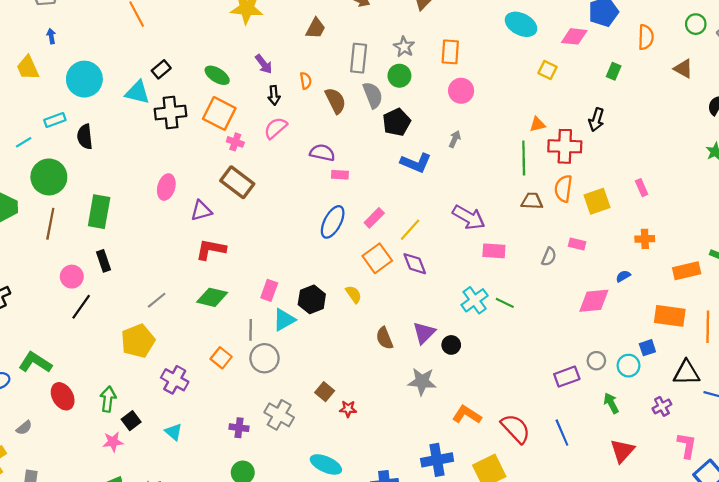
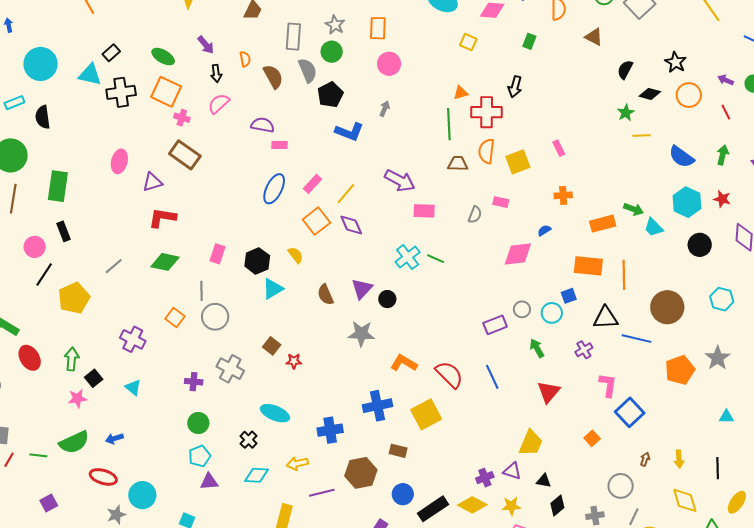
cyan triangle: (284, 320) -> (273, 289), moved
yellow pentagon: (138, 341) -> (74, 298), moved

